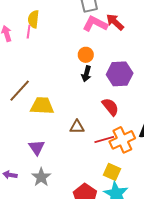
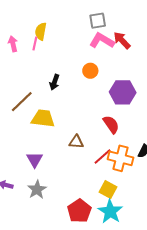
black arrow: (86, 74) -> (54, 82), moved
red line: (104, 139) -> (103, 157), turned -30
orange cross: (122, 140) -> (121, 158), turned 35

